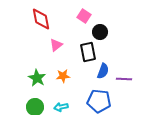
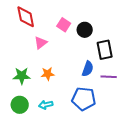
pink square: (84, 16) -> (64, 25), moved
black rectangle: (88, 52) -> (105, 50), moved
green star: (37, 78) -> (22, 76), turned -30

